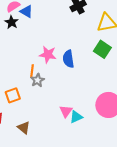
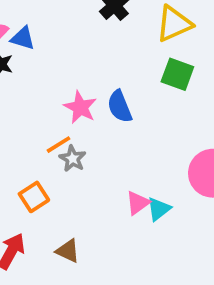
pink star: (48, 55) -> (80, 107), turned 30
orange line: (32, 71) -> (58, 145), turned 64
pink triangle: (66, 111) -> (138, 203), turned 32

